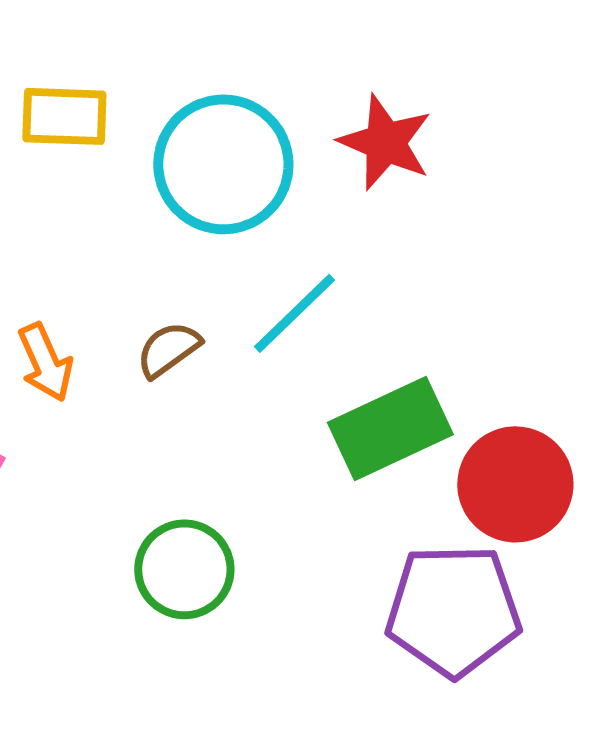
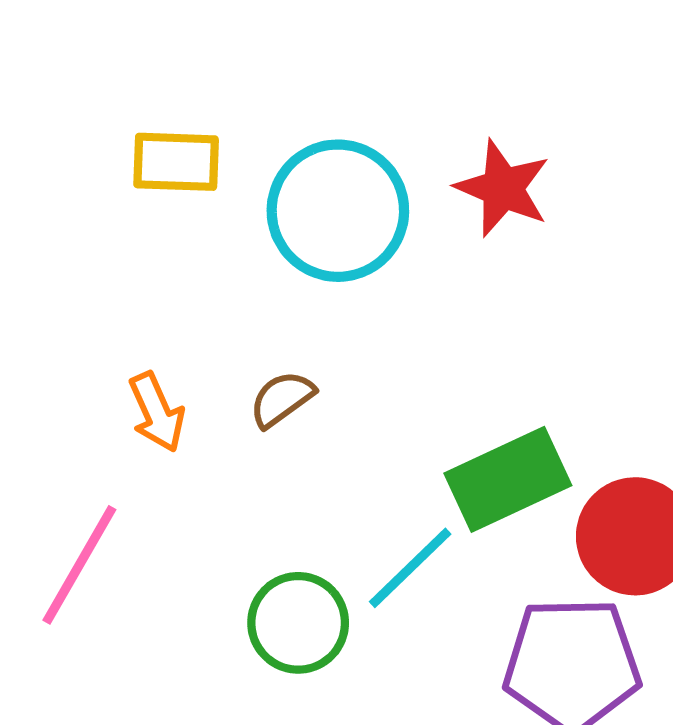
cyan line: (294, 313) -> (410, 568), moved

